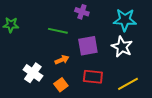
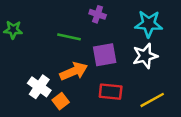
white star: (122, 47) -> (145, 56), turned 30
orange arrow: (62, 60) -> (74, 71), size x1.6
orange square: (61, 85) -> (61, 101), moved

